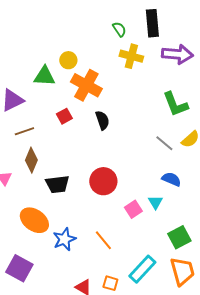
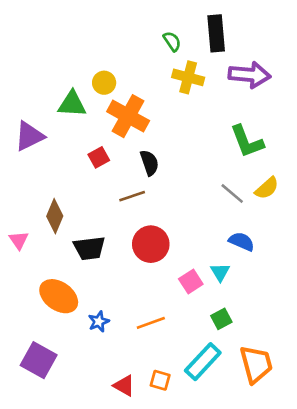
brown line: (24, 131) -> (132, 196), moved
green square: (179, 237) -> (221, 319), moved, size x0.7
blue star: (64, 239) -> (99, 322), size x0.7
orange line: (103, 240) -> (151, 323), turned -70

